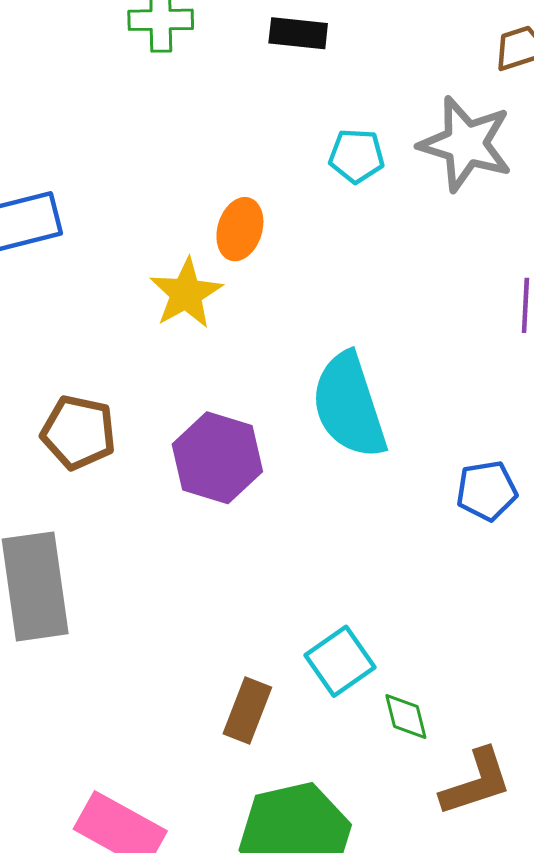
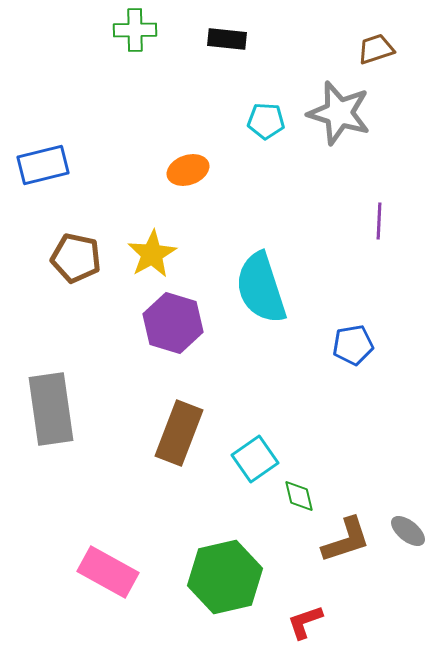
orange ellipse: (240, 229) -> (188, 170), turned 54
yellow star: (186, 293) -> (152, 254), moved
brown pentagon: (78, 432) -> (76, 258), moved
brown rectangle: (247, 710) -> (179, 433), moved, size x1.5

